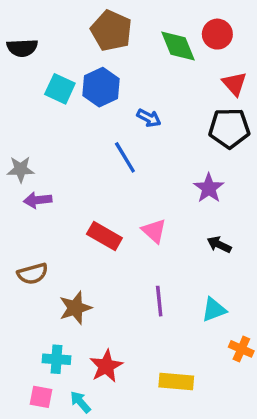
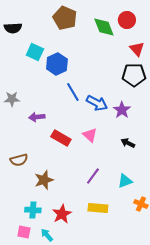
blue hexagon: (101, 87) -> (57, 64), moved
blue arrow: (149, 118) -> (97, 103), moved, size x1.5
purple arrow: (38, 200) -> (37, 117), moved
purple line: (159, 301) -> (93, 176), turned 42
yellow rectangle: (176, 381) -> (98, 208), moved

